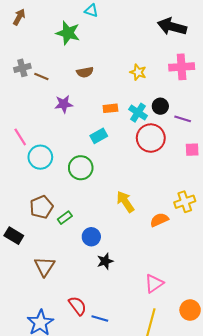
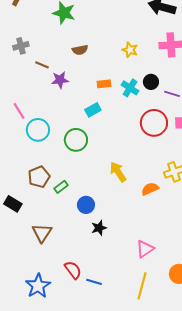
brown line: (41, 76) -> (42, 65), moved
red circle: (151, 138) -> (154, 123), moved

